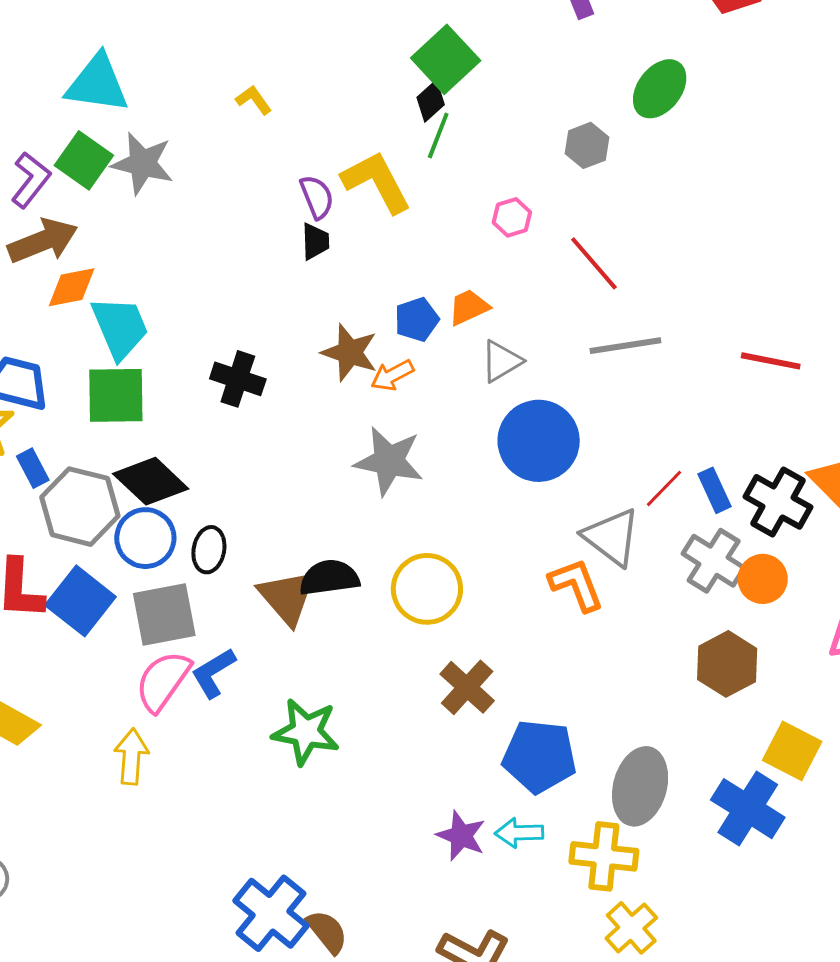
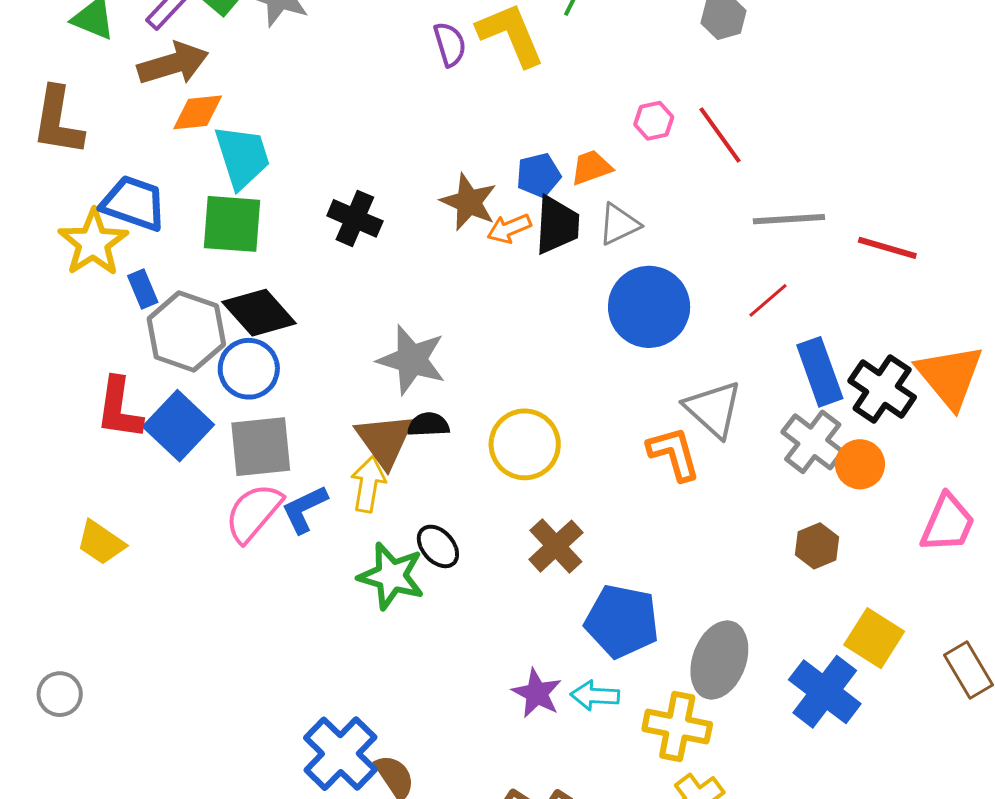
pink hexagon: (512, 217) -> (654, 121), moved
black trapezoid: (315, 241) -> (557, 225), moved, size x1.6
gray line: (625, 346) -> (789, 219), moved
gray star: (389, 461) -> (412, 360), moved
red line: (664, 488) -> (768, 300), moved
blue rectangle: (714, 490) -> (820, 372), size x1.5
black ellipse: (209, 550) -> (438, 546), moved, turned -57
black semicircle: (329, 578) -> (428, 425), size x0.7
brown hexagon: (727, 664) -> (817, 546), size x0.7
yellow arrow: (131, 757) -> (368, 484), moved

